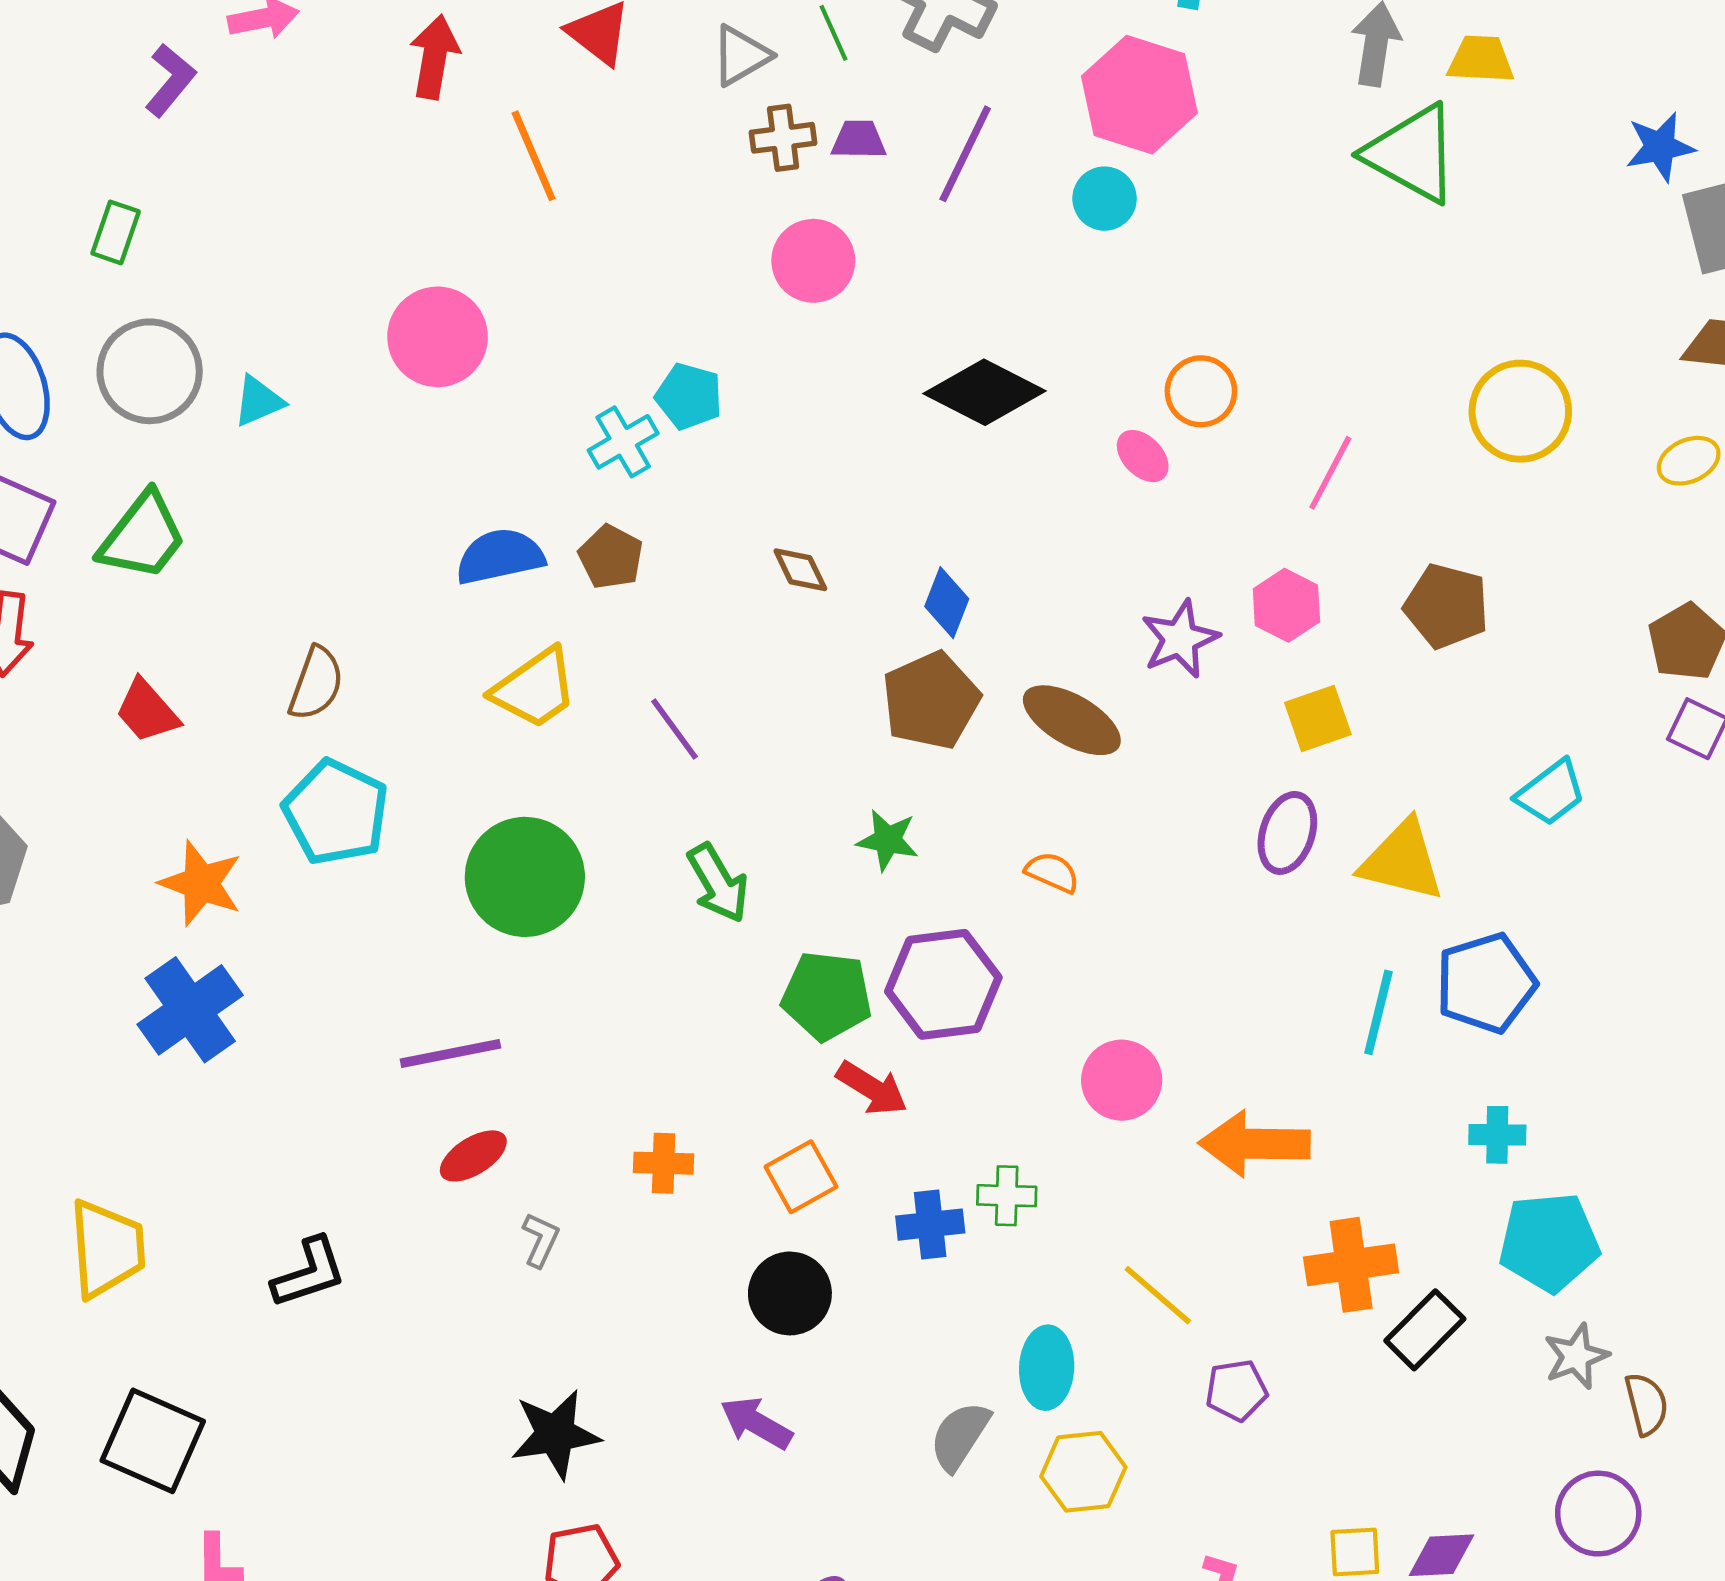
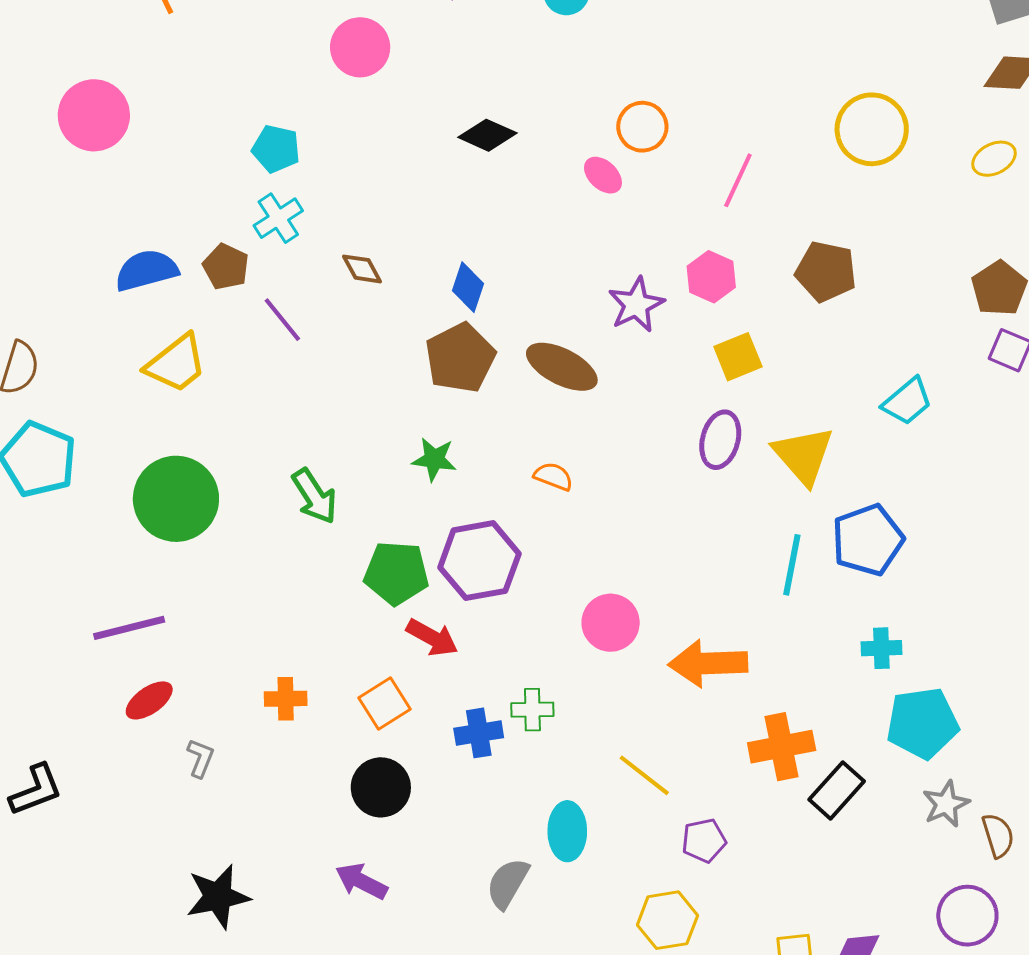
black diamond: (984, 392) -> (487, 135), size x0.7
cyan cross: (623, 442) -> (278, 218), moved
purple line: (675, 729) -> (282, 320), moved
yellow triangle: (1402, 861) -> (803, 455), turned 38
yellow hexagon: (1083, 1472) -> (667, 920), moved

